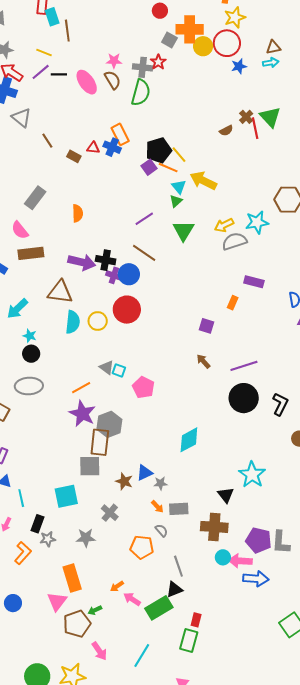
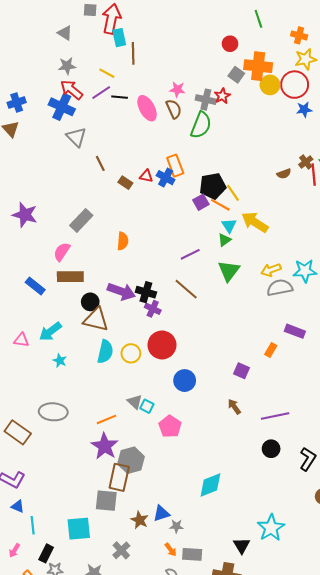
pink semicircle: (20, 230) -> (62, 252), turned 66
blue circle: (129, 274) -> (185, 381), moved
black circle: (31, 354) -> (90, 302), moved
black circle: (244, 398) -> (271, 449), size x0.6

